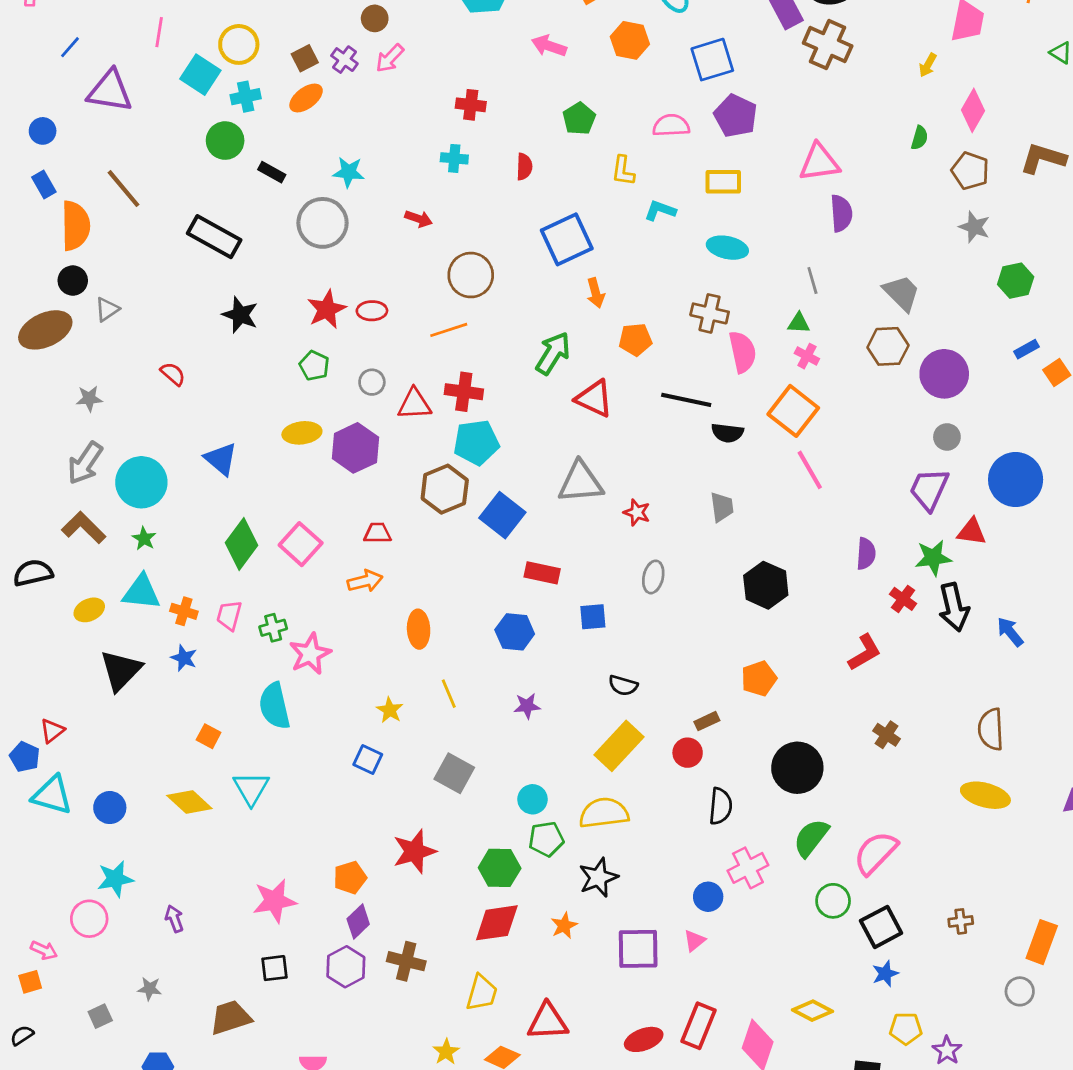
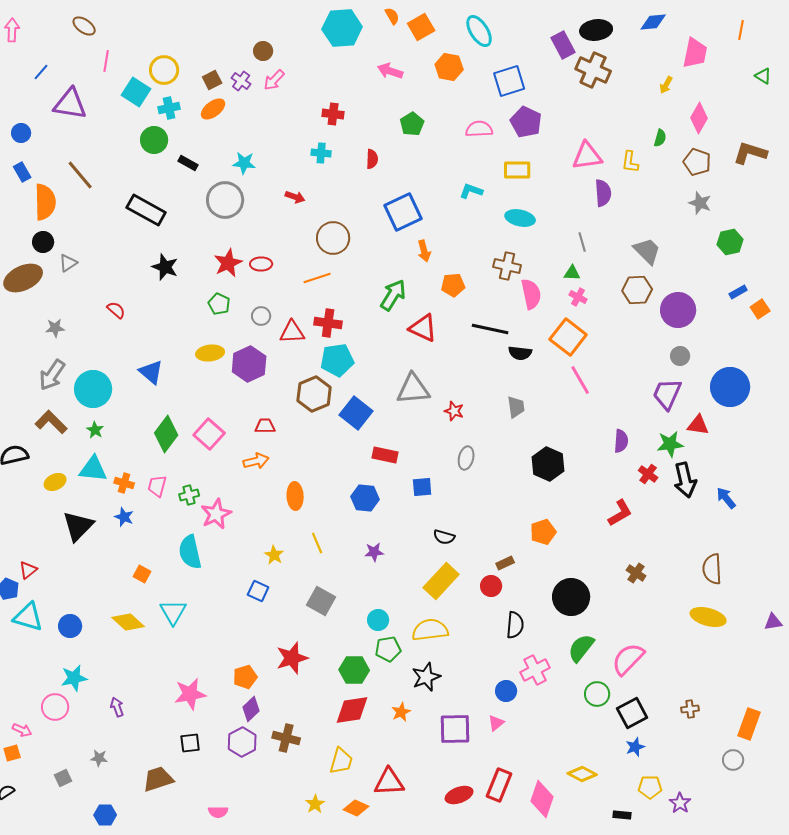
yellow L-shape: (623, 171) -> (630, 162), moved

